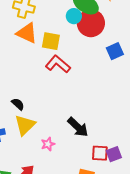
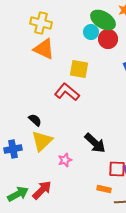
red circle: (91, 23) -> (108, 39), size x0.7
yellow square: (51, 41) -> (79, 69), moved
red L-shape: (58, 64) -> (67, 92), moved

